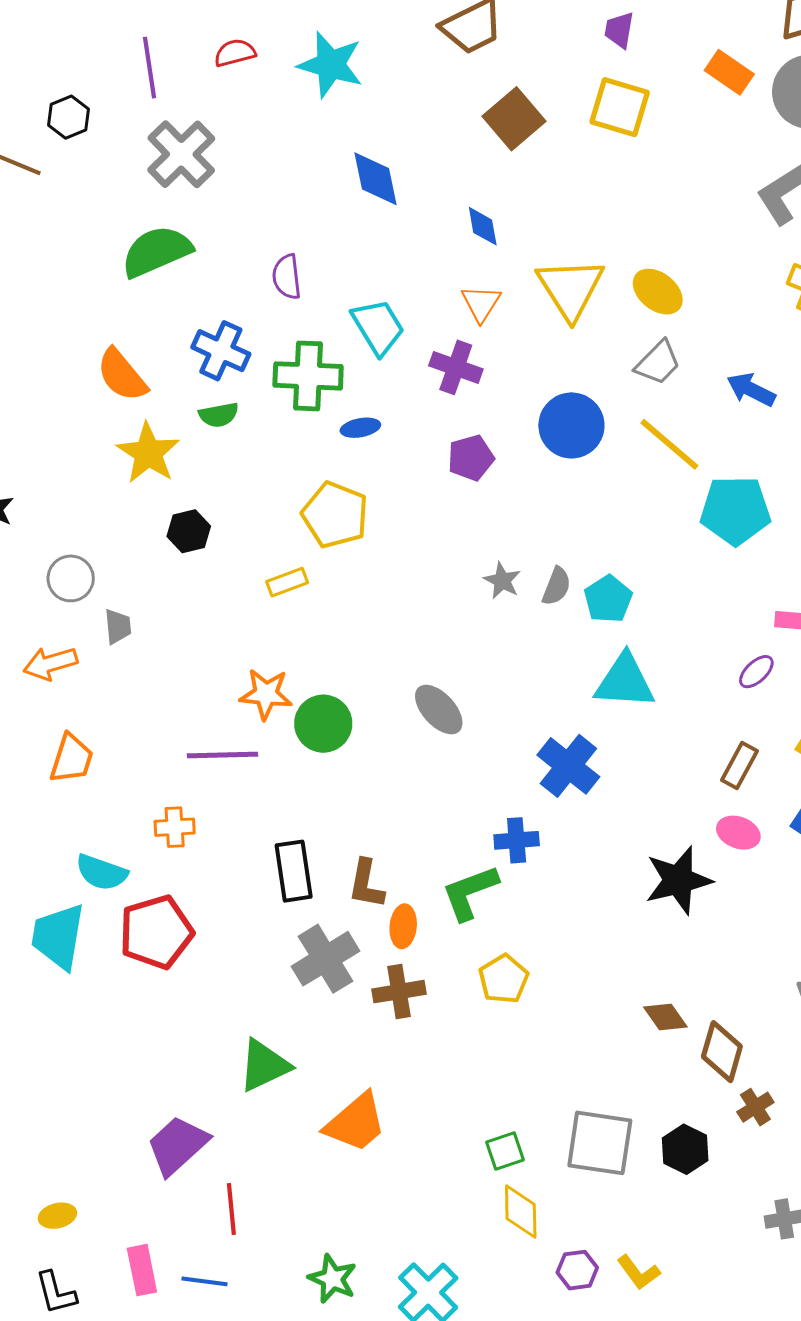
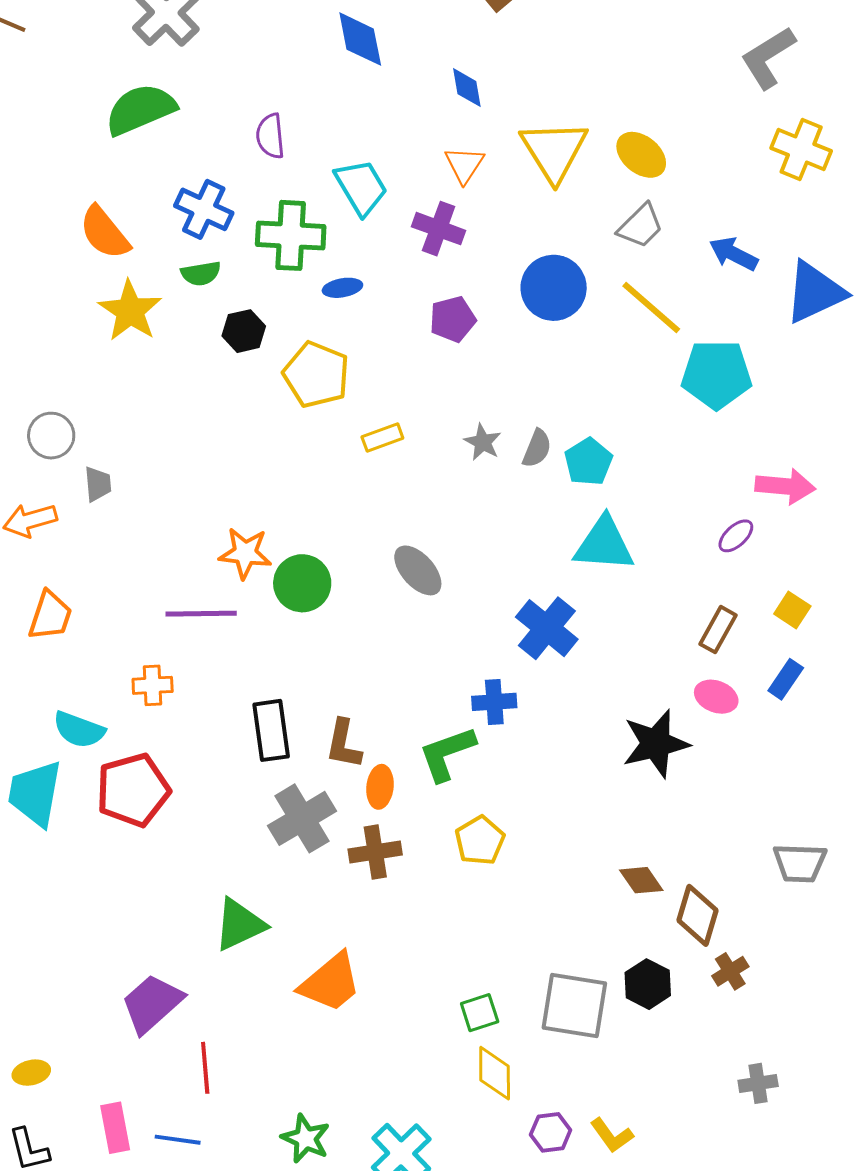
black hexagon: (189, 531) -> (244, 331), moved
yellow rectangle: (287, 582) -> (382, 438), moved
black hexagon: (685, 1149) -> (648, 984), moved

